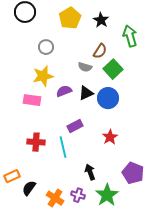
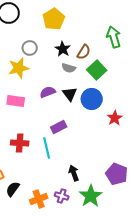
black star: (101, 20) -> (63, 49), moved
yellow star: (43, 76) -> (19, 68), moved
black triangle: (86, 93) -> (70, 94), turned -42
red star: (110, 137) -> (115, 118), moved
orange cross: (55, 198) -> (39, 199), turned 36

